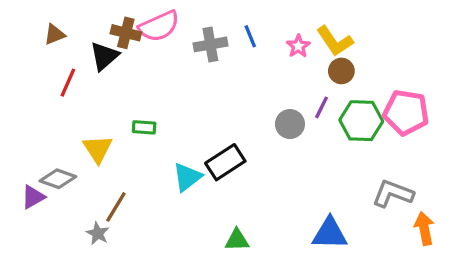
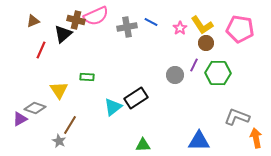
blue line: (250, 36) -> (151, 22), turned -40
pink pentagon: (406, 112) -> (240, 29), moved

